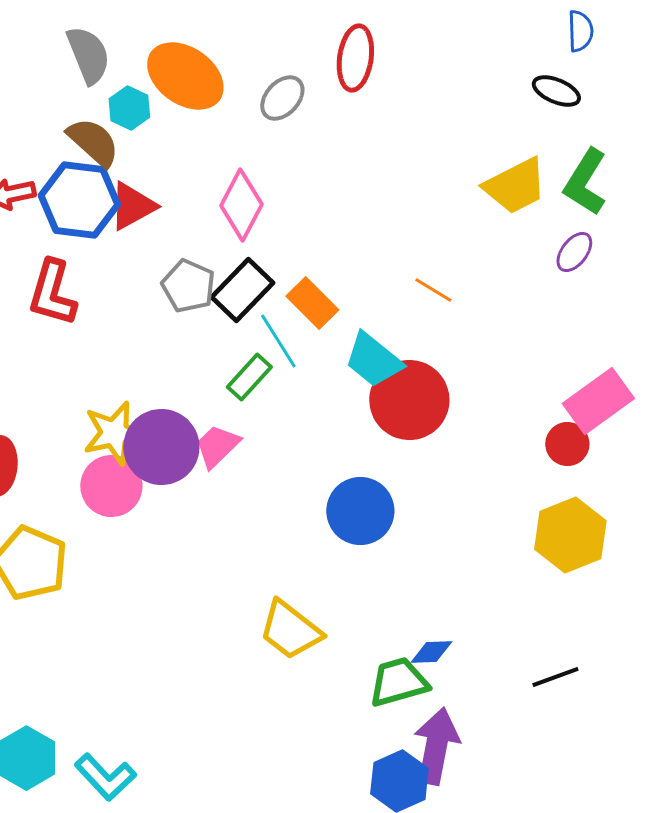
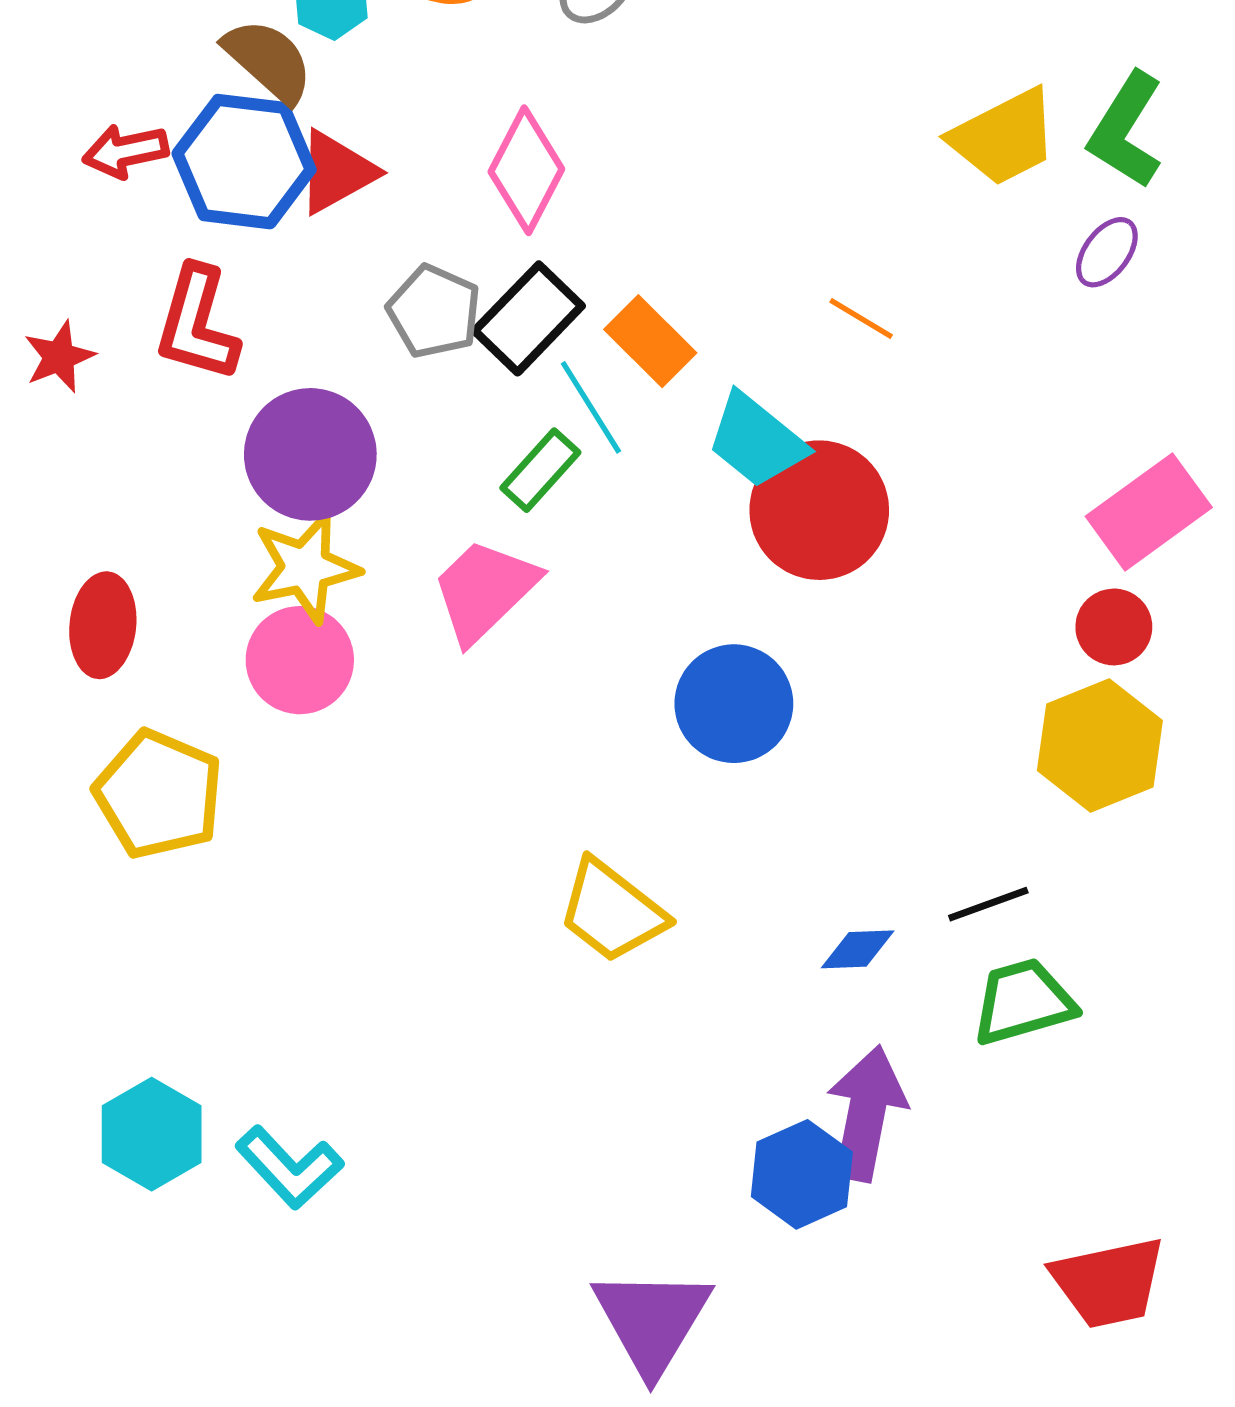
red circle: (567, 444) -> (1114, 627), moved
pink trapezoid: (217, 446) -> (485, 590), size x1.4
purple circle: (161, 447) -> (310, 454), moved
black line: (555, 677) -> (988, 904), moved
green trapezoid: (398, 682) -> (1023, 1002), moved

